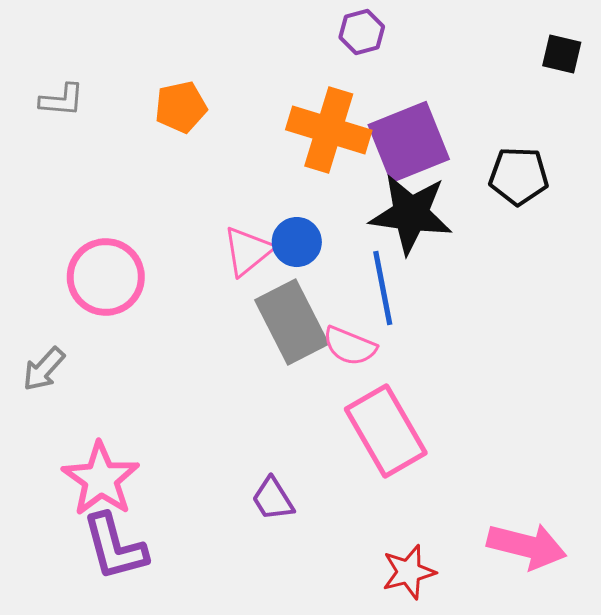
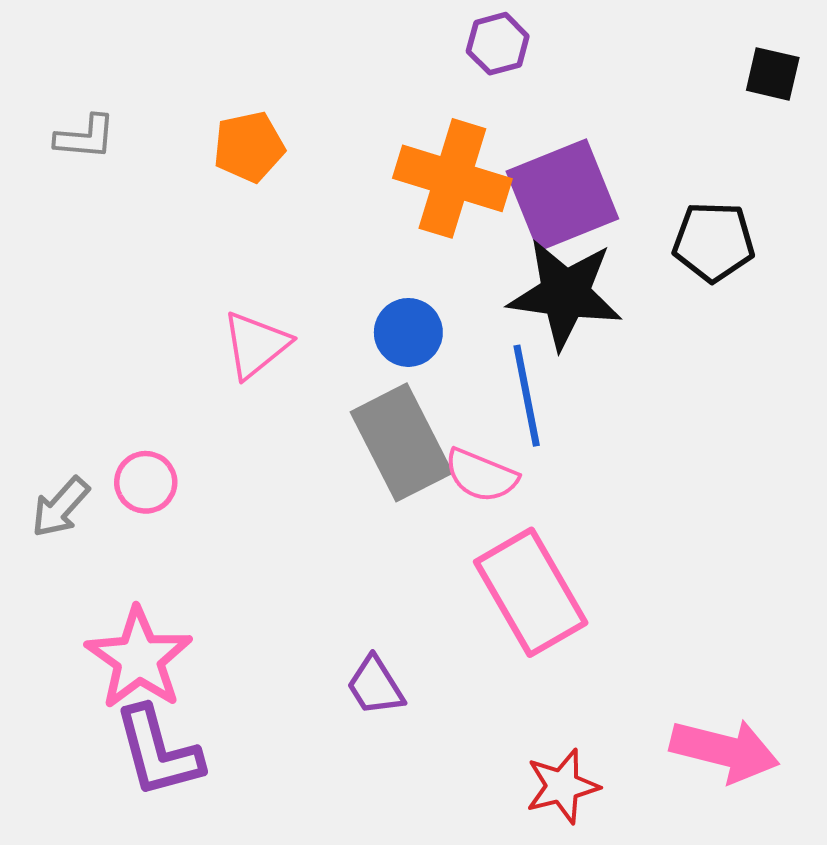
pink triangle: (248, 251) -> (256, 345), moved
pink circle: (106, 277) -> (146, 482), moved, size x0.6

